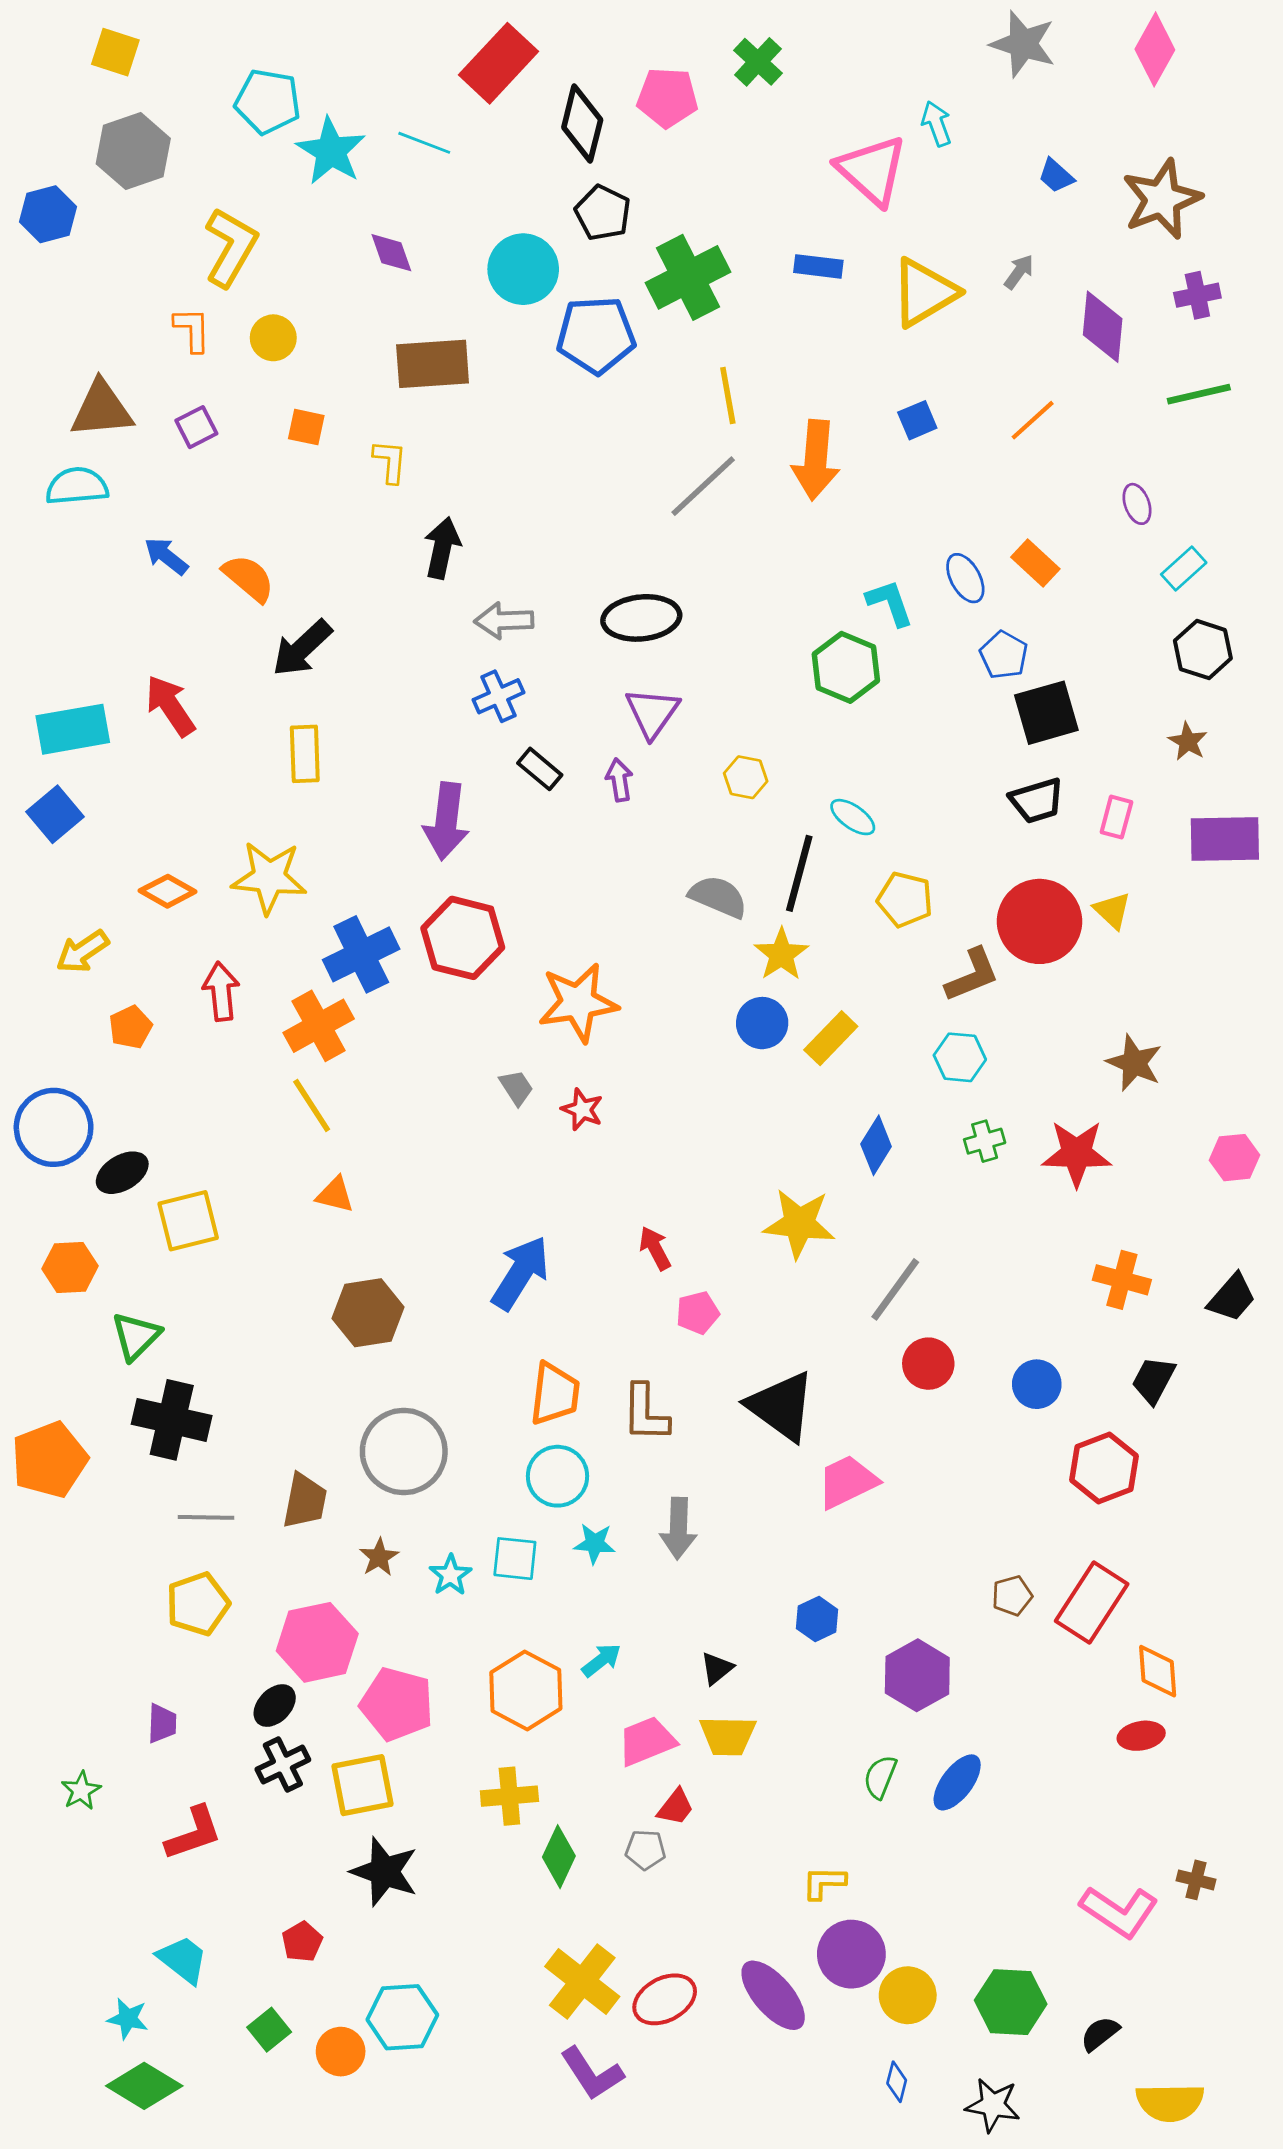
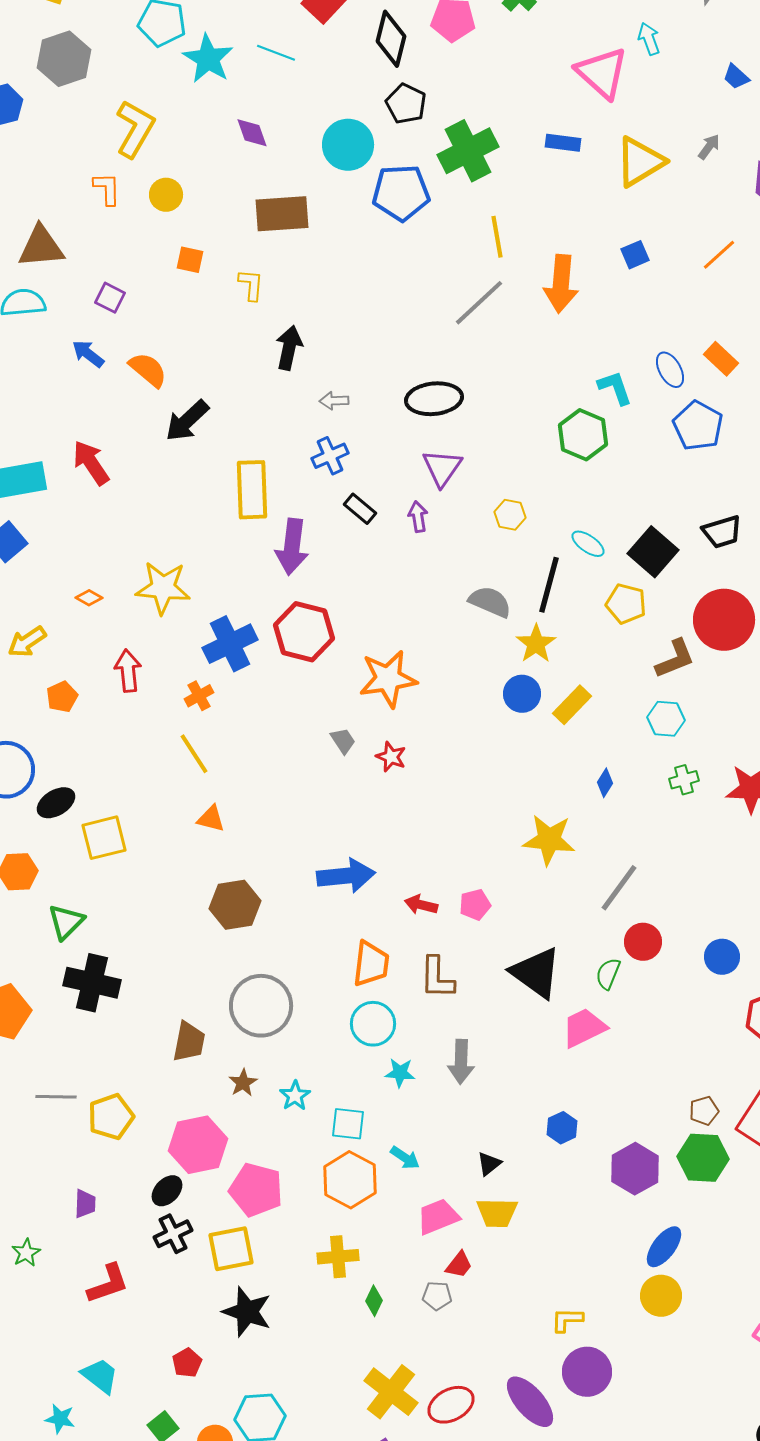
purple square: (196, 427) -> (110, 298), moved, turned -36
gray arrow: (504, 621) -> (334, 401), size x0.7
blue pentagon: (1004, 655) -> (698, 426), size x1.4
black square: (1046, 713) -> (653, 552), moved, turned -33
yellow rectangle: (305, 754) -> (252, 490), moved, size x1.4
orange diamond: (168, 891) -> (89, 598), size x0.7
orange cross: (319, 1026) -> (199, 696), size x0.6
blue diamond: (876, 1145) -> (605, 783), size x0.7
red arrow: (655, 1248) -> (421, 905), moved, turned -48
blue arrow: (520, 1273) -> (346, 876), turned 52
gray line: (206, 1517) -> (56, 1097), moved
cyan square: (515, 1559) -> (348, 1124), moved
cyan arrow: (601, 1660) -> (405, 1158), turned 72
green semicircle: (880, 1777) -> (608, 974), moved
green diamond: (559, 1857) -> (374, 1301), size x0.7
yellow circle: (908, 1995) -> (661, 1296), moved
green hexagon: (1011, 2002) -> (703, 1158), moved

